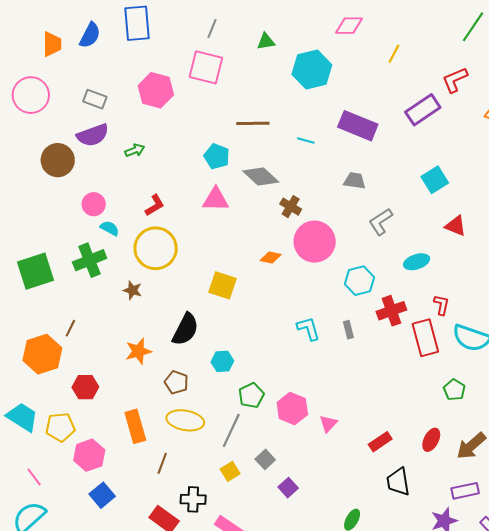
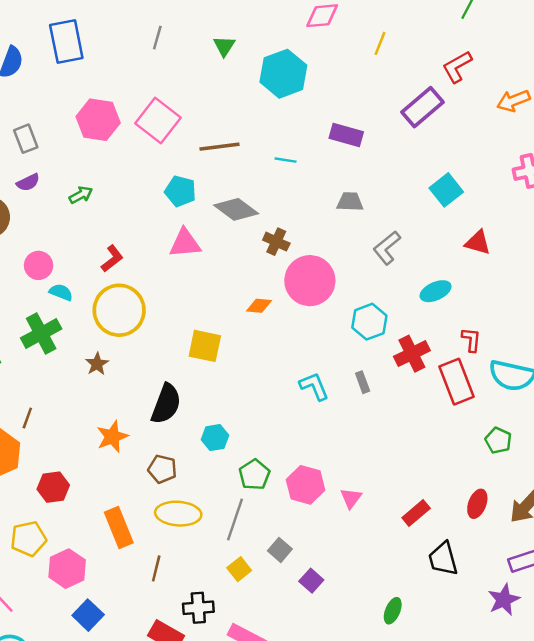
green triangle: (266, 41) -> (224, 46), turned -42
pink square: (206, 67) -> (158, 120), moved, turned 30
gray rectangle: (95, 99) -> (26, 139), turned 55
purple rectangle: (358, 126) -> (346, 135), size x0.7
purple semicircle: (93, 135) -> (28, 182), size x0.6
brown star: (132, 290) -> (97, 364), turned 30

